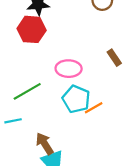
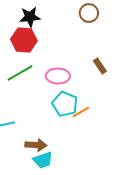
green line: (27, 91) -> (20, 73), moved
brown arrow: (45, 144) -> (36, 145), turned 125

